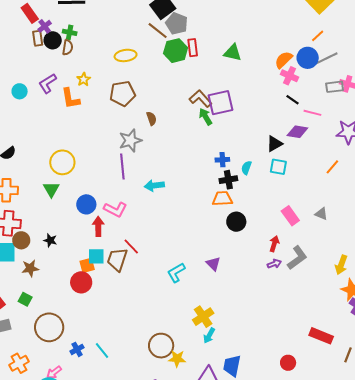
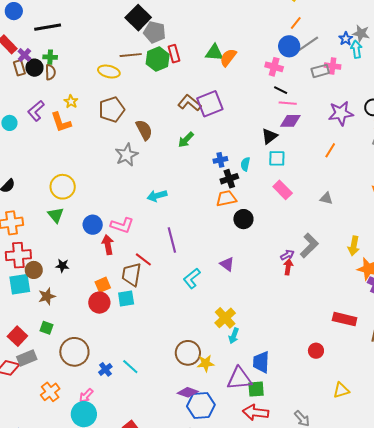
brown line: (158, 31) -> (131, 55), moved, turned -35
yellow ellipse: (126, 55) -> (109, 72), turned 30
orange semicircle: (284, 60) -> (228, 58), moved
pink line: (312, 113) -> (288, 103), moved
green arrow: (205, 117) -> (186, 140), moved, turned -96
brown semicircle: (151, 119) -> (144, 130), size x1.5
purple line: (122, 166) -> (172, 240), moved
pink rectangle: (290, 216) -> (283, 190), moved
red arrow: (274, 244) -> (288, 267), moved
cyan square: (96, 256) -> (126, 299), moved

